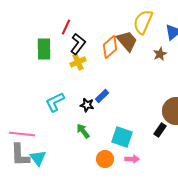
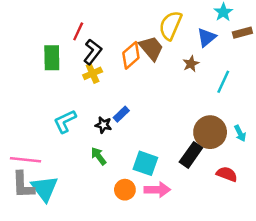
black rectangle: (160, 130) -> (191, 155), size x1.5
cyan triangle: (38, 158) -> (45, 188), size x1.4
pink arrow: (132, 159) -> (157, 190), size x1.5

